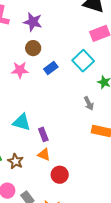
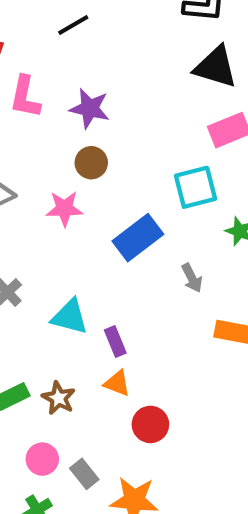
cyan square: (83, 61) -> (195, 187), turned 30
blue rectangle: (51, 68) -> (138, 238), moved, size x1.6
gray arrow: (89, 103) -> (192, 278), moved

